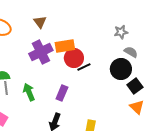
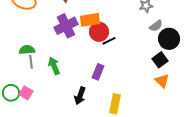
gray semicircle: (131, 52) -> (156, 26), turned 112
black circle: (121, 69) -> (169, 39), moved
purple rectangle: (62, 93) -> (98, 72), moved

